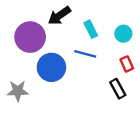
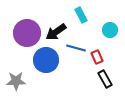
black arrow: (59, 16) -> (56, 32), moved
cyan rectangle: (91, 29) -> (81, 15), moved
red rectangle: (127, 64) -> (97, 57), moved

